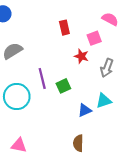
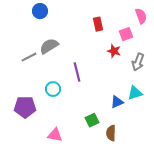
pink semicircle: (110, 19) -> (141, 16), turned 42
green square: (63, 86) -> (92, 120), moved
cyan circle: (17, 97) -> (53, 89), size x0.6

